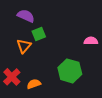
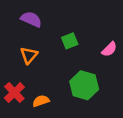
green square: (39, 34) -> (70, 41), moved
pink semicircle: (91, 41) -> (109, 49), turned 136

